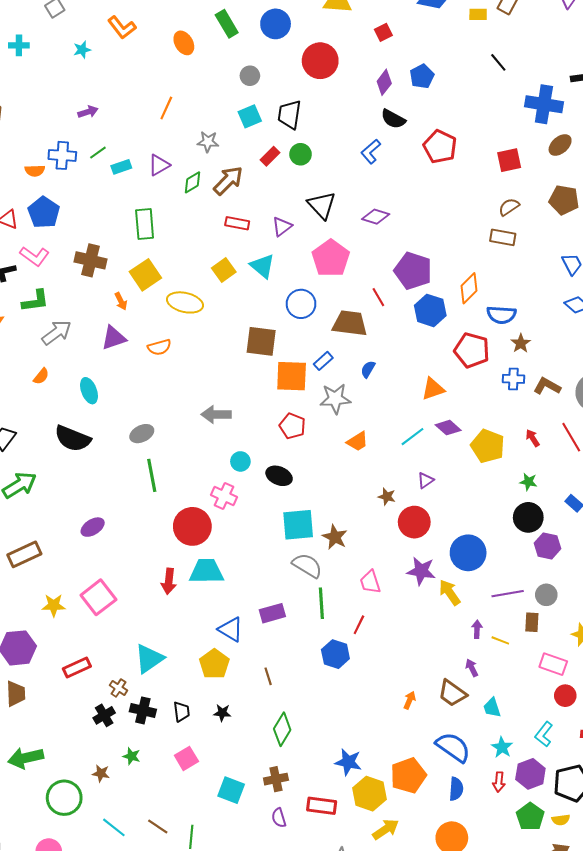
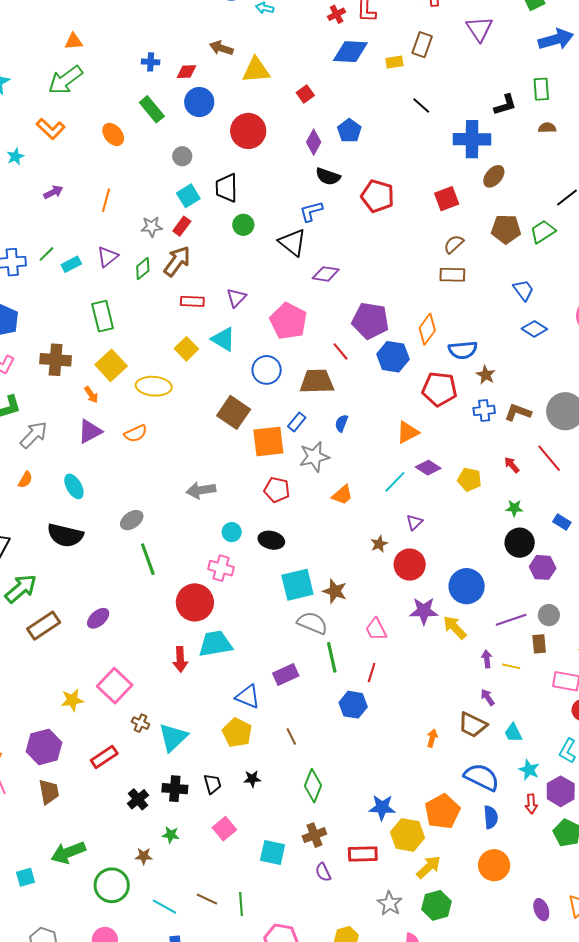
purple arrow: (88, 112) -> (53, 192), moved
blue L-shape: (371, 151) -> (311, 211), turned 35
red rectangle: (270, 156) -> (182, 226), moved
black triangle: (322, 205) -> (293, 243), moved
brown square: (261, 341) -> (234, 412), turned 36
yellow pentagon: (488, 446) -> (469, 480), size x0.7
brown star: (387, 497) -> (379, 544), turned -30
brown rectangle: (24, 554) -> (44, 626), moved
brown cross: (118, 688) -> (141, 723), moved

